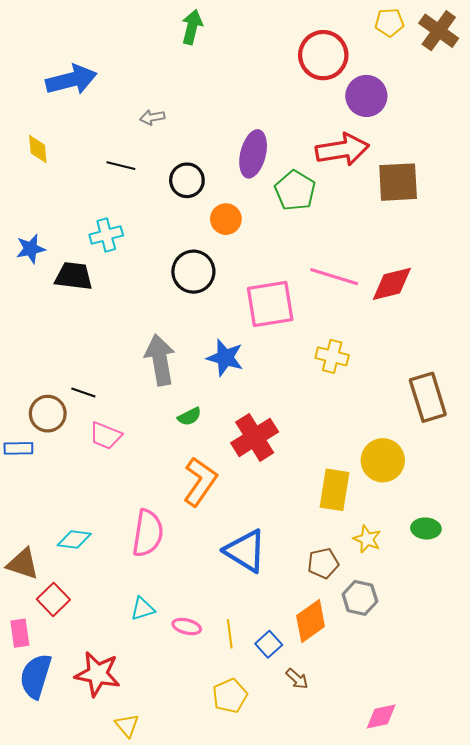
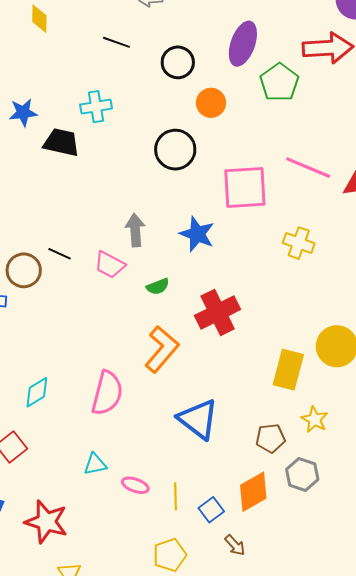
gray arrow: (160, 360) -> (135, 230), size x0.7
pink trapezoid: (106, 436) -> (110, 265), moved
cyan diamond: (74, 540) -> (37, 392), turned -44

